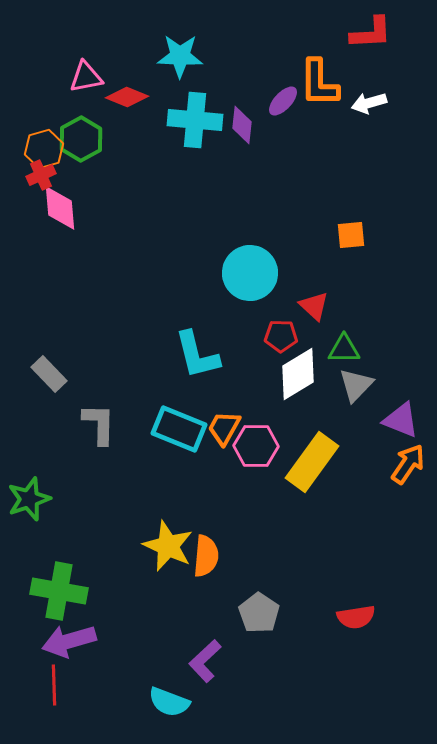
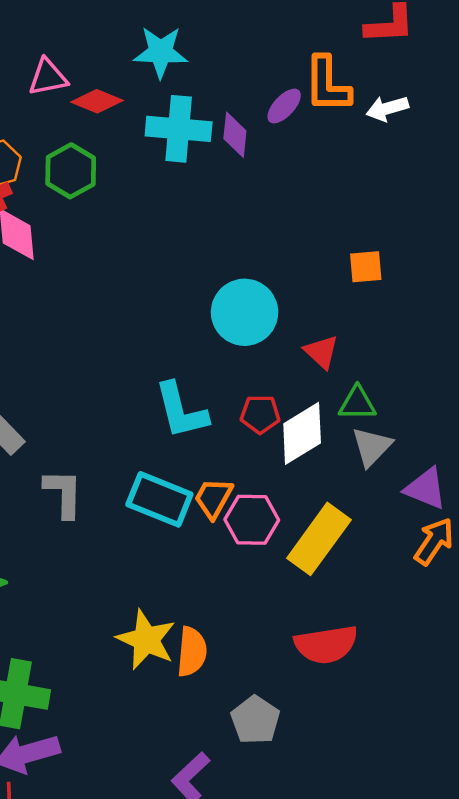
green hexagon: (81, 139) -> (71, 171), moved
red pentagon: (281, 336) -> (260, 414), moved
red semicircle: (356, 617) -> (326, 644), moved, size x1.4

